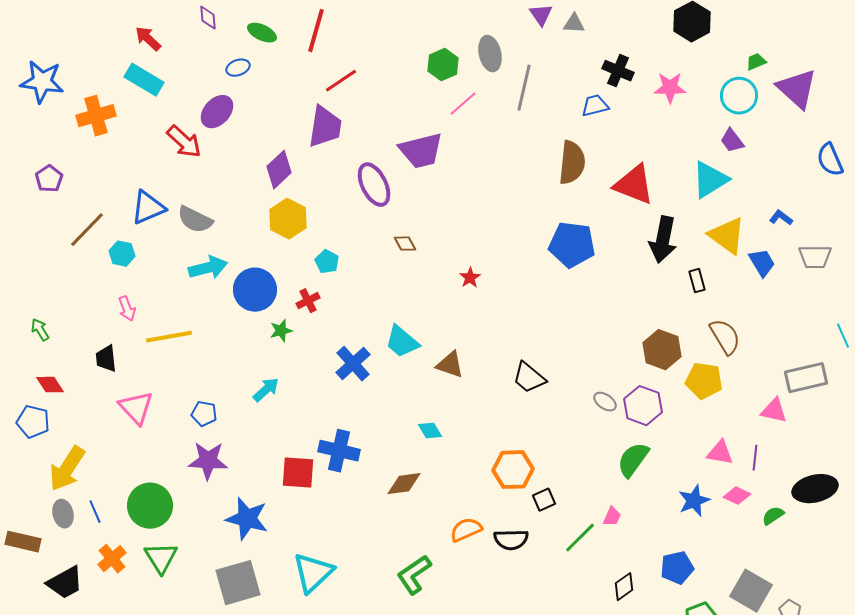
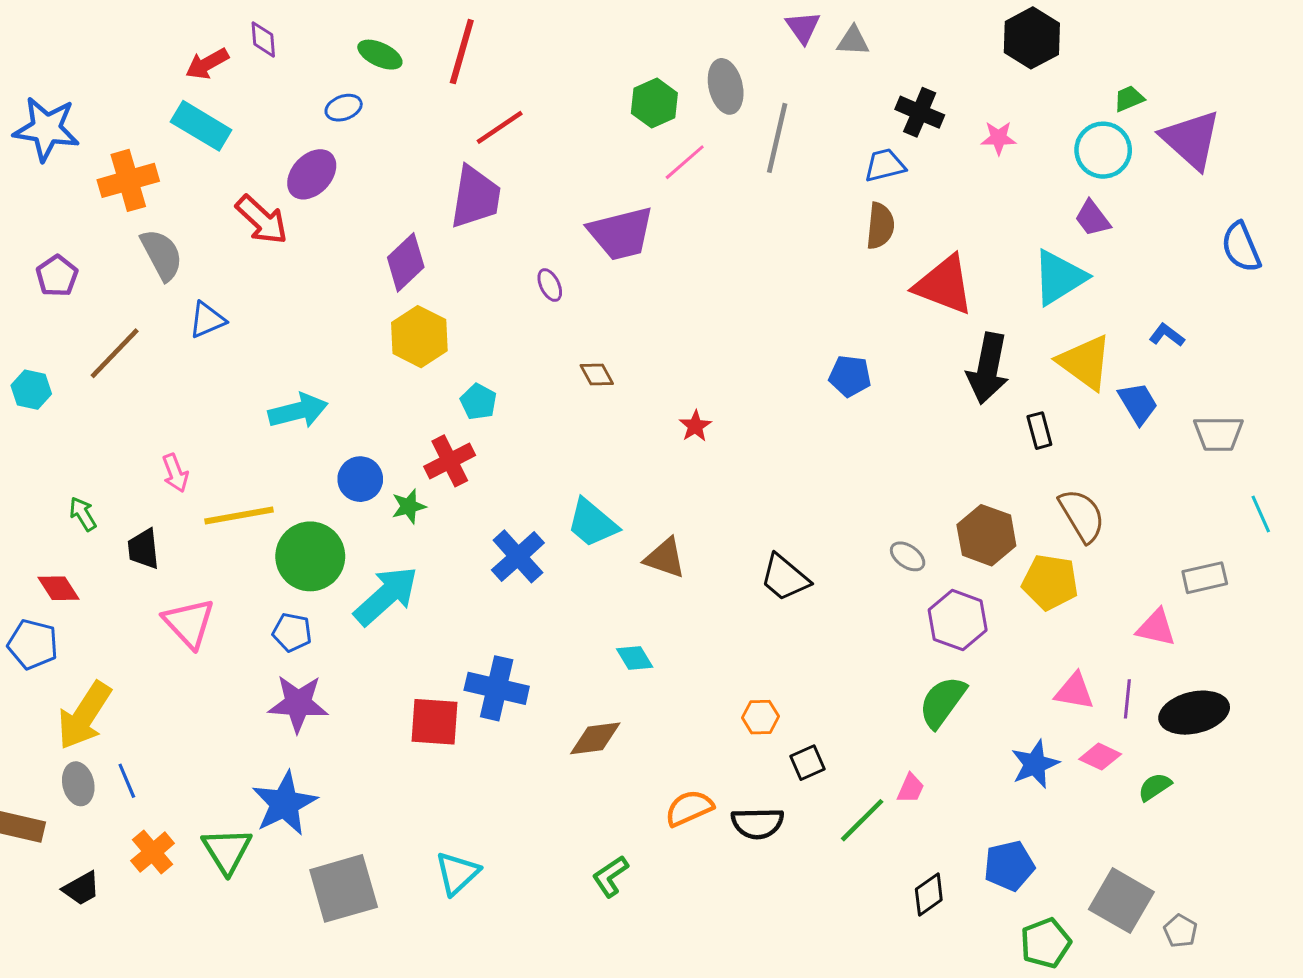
purple diamond: (208, 18) -> (263, 39), moved
red arrow: (148, 39) -> (207, 64), turned -72
pink star: (670, 88) -> (999, 138), size x0.7
brown semicircle: (572, 163) -> (880, 226), moved, size x0.7
purple ellipse: (374, 185) -> (550, 285), size x0.5
blue triangle: (148, 208) -> (207, 320), size x0.7
gray semicircle: (195, 220) -> (162, 255), moved, turned -144
blue pentagon: (572, 245) -> (850, 376), size x0.6
cyan hexagon: (122, 254) -> (31, 390), moved
gray trapezoid: (815, 257) -> (1218, 434), moved
blue circle: (255, 290) -> (360, 479), moved, size x0.7
red cross: (308, 301) -> (450, 461), size x1.4
green arrow: (40, 330) -> (83, 514), moved
gray rectangle: (806, 378) -> (1205, 578), size x0.7
cyan arrow: (266, 390) -> (386, 596), size x1.6
gray ellipse: (605, 402) -> (908, 556), moved
orange hexagon: (513, 470) -> (760, 717), size x0.6
black ellipse: (815, 489) -> (1194, 713), moved
green circle: (150, 506) -> (310, 556), moved
blue star: (247, 519) -> (284, 804), moved, turned 30
cyan triangle: (313, 573) -> (457, 873), size x0.7
green L-shape: (414, 575) -> (610, 876), size x0.7
black trapezoid: (65, 583) -> (81, 888), size x0.7

